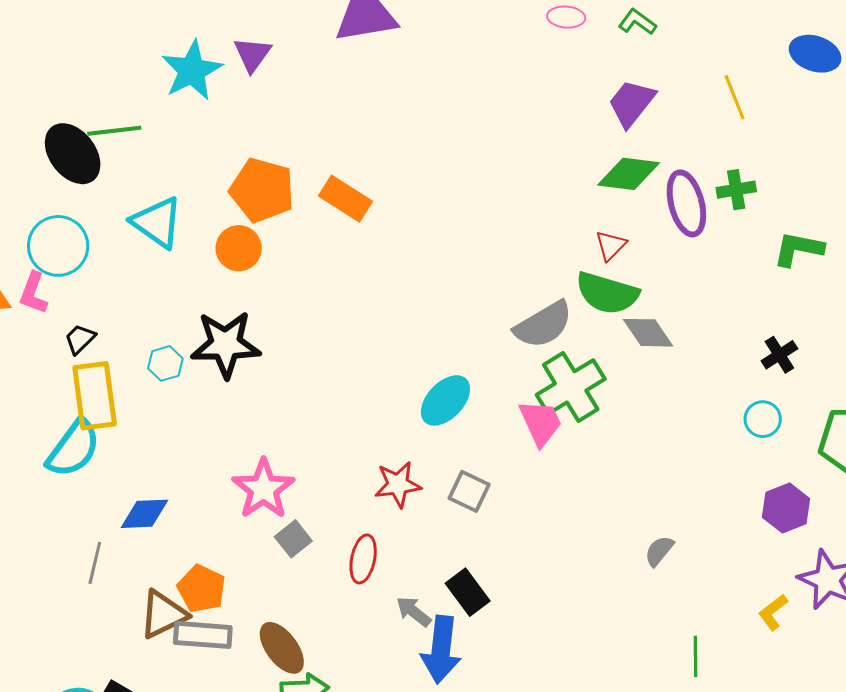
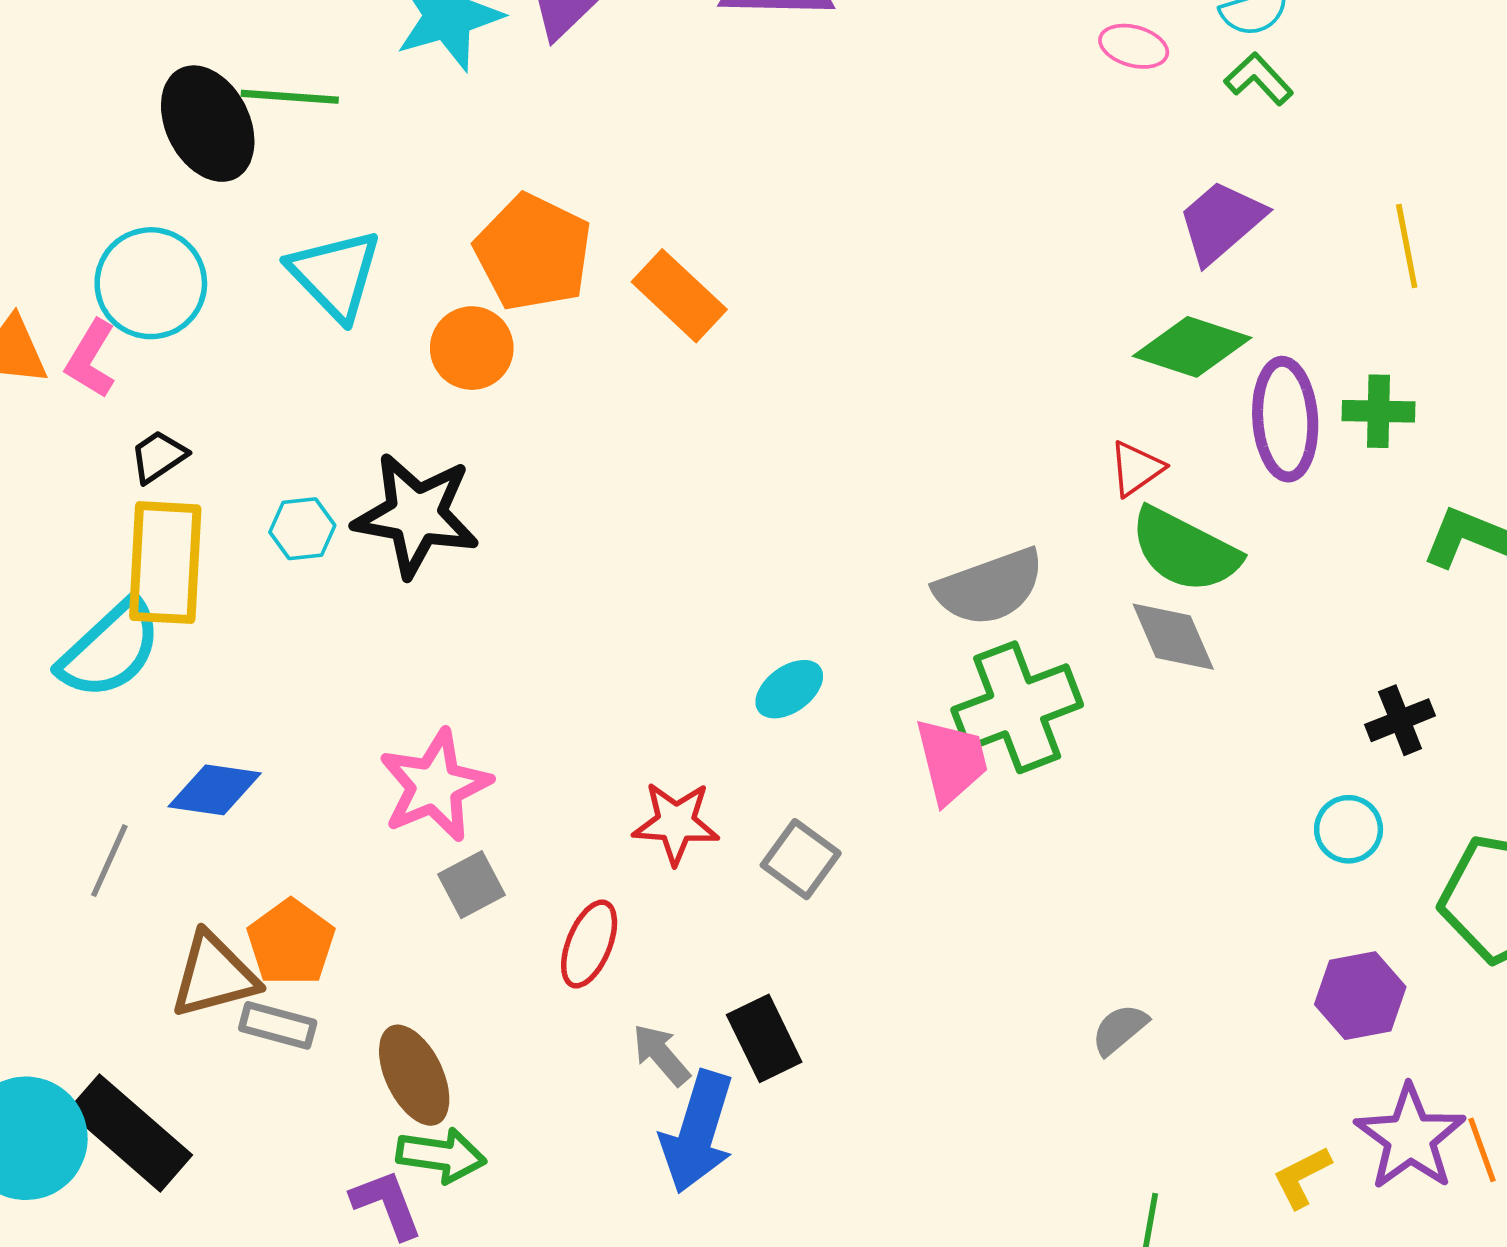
green semicircle: (607, 293) -> (1185, 550), moved
cyan ellipse: (445, 400) -> (789, 689), size x0.7
gray rectangle: (203, 635) -> (278, 1025), size x0.7

